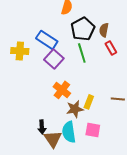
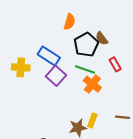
brown semicircle: (104, 30) -> (102, 38), moved, turned -48
green line: (82, 53) -> (85, 70), turned -54
orange cross: (62, 90) -> (92, 84), moved

